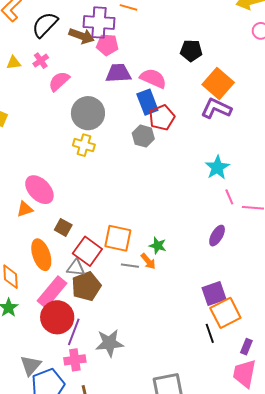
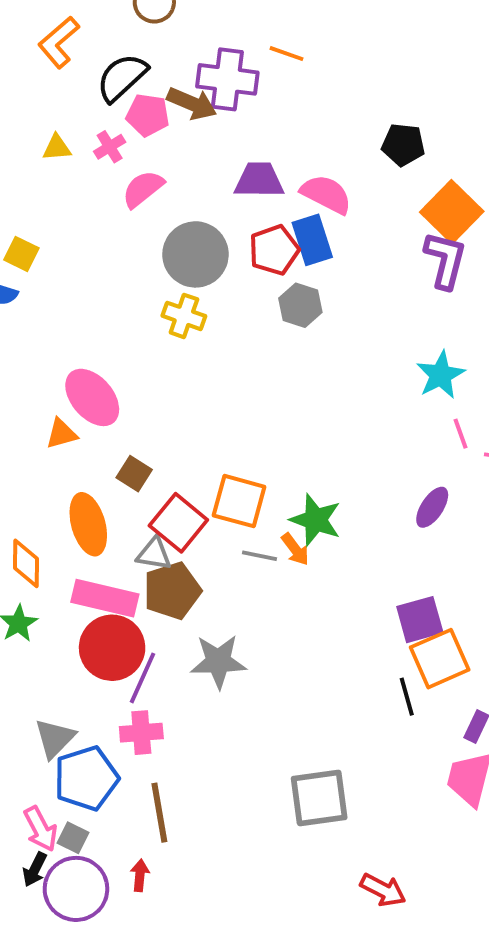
pink pentagon: (107, 45) -> (148, 115), moved
purple L-shape: (216, 108) -> (445, 260), turned 76
red pentagon: (162, 118) -> (274, 250), moved
green star: (158, 246) -> (316, 520), size x1.5
pink rectangle: (52, 292) -> (105, 598), turned 60
gray star: (109, 343) -> (218, 662), moved

